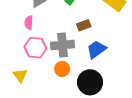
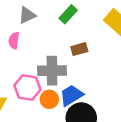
pink hexagon: (35, 48) -> (27, 88), moved
blue trapezoid: (96, 49) -> (71, 95), moved

